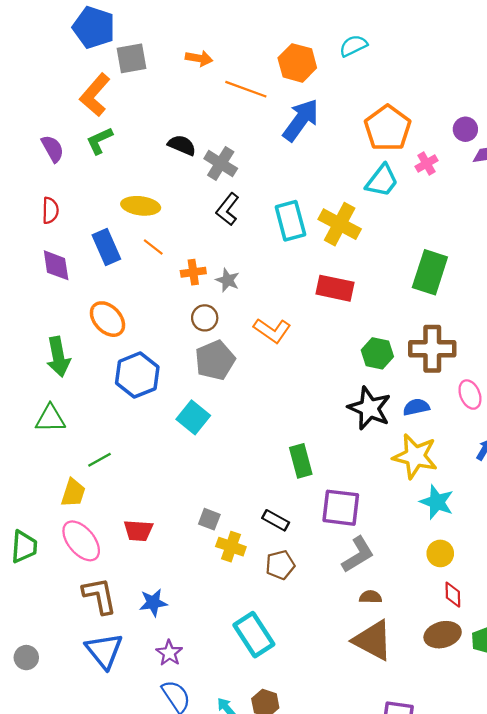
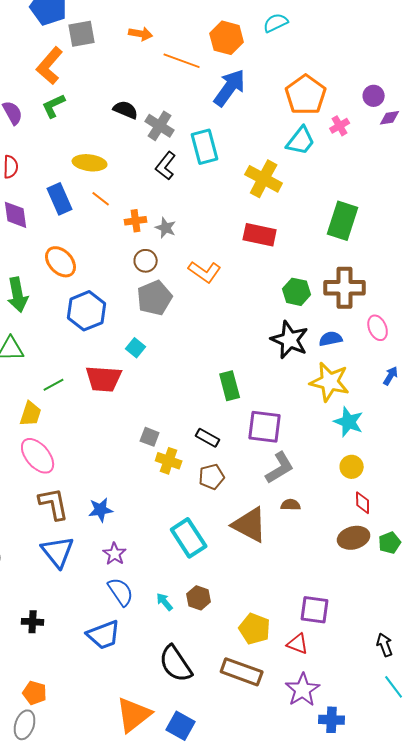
cyan rectangle: (290, 221) -> (205, 147), moved
cyan square: (193, 417) -> (136, 348), size x0.7
red trapezoid: (138, 531) -> (104, 379), moved, size x1.4
brown triangle: (373, 640) -> (250, 525), moved

